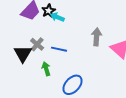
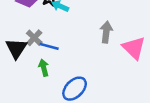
blue line: (59, 49) -> (49, 46), moved

